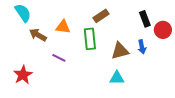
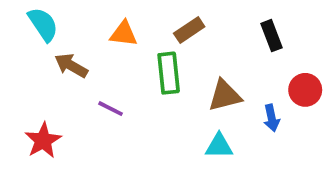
orange triangle: (63, 27) -> (124, 34), moved
red circle: (163, 30) -> (305, 90), moved
blue arrow: (142, 47) -> (272, 118), moved

